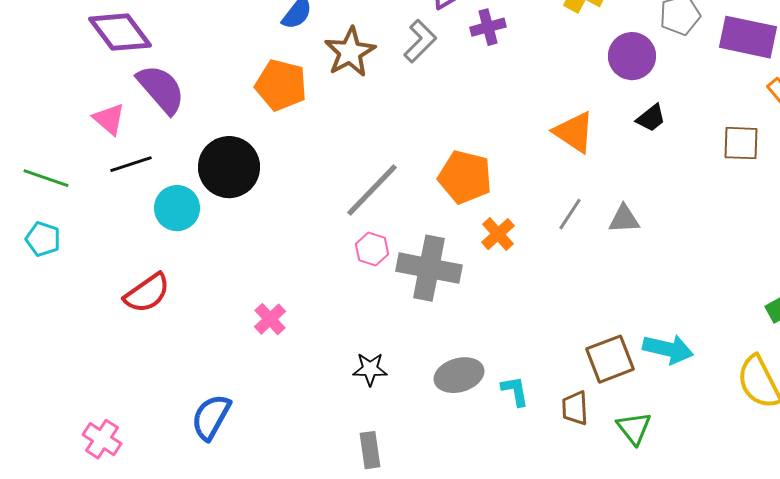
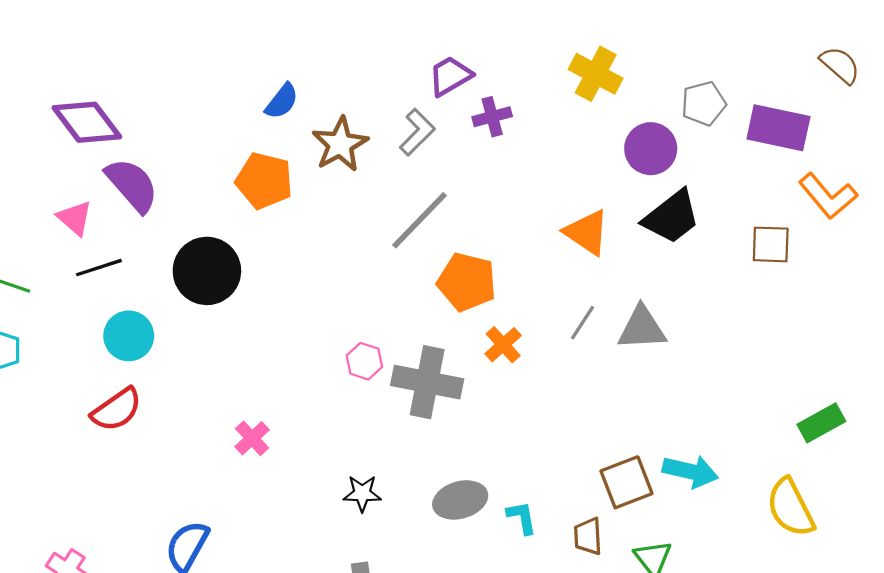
black trapezoid: (651, 118) -> (672, 217), size x1.8
gray line: (372, 190) -> (419, 220), moved
cyan circle: (177, 208) -> (129, 336), moved
gray triangle: (624, 219) -> (642, 328), size x1.4

